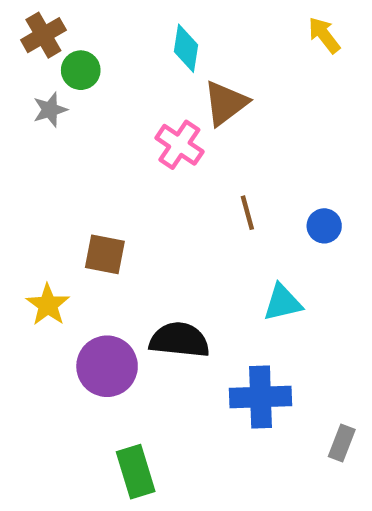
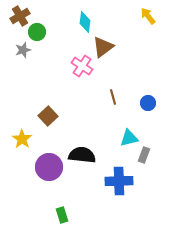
brown square: (105, 254) -> (48, 116), turned 36
gray rectangle: (342, 443) -> (144, 155), moved
green rectangle: (136, 472) -> (62, 215), size x0.7

